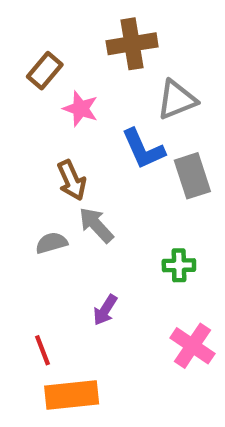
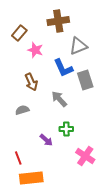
gray arrow: (96, 225) -> (59, 99), moved
green cross: (179, 265) -> (66, 129), moved
purple arrow: (105, 310) -> (46, 140), turned -80

